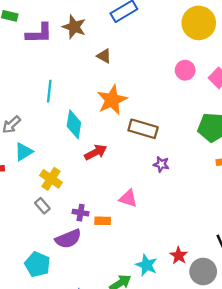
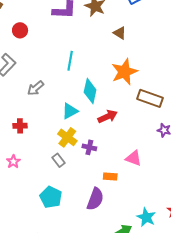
cyan triangle: (24, 152) -> (70, 111), moved
purple cross: (81, 213) -> (89, 147), moved
purple semicircle: (68, 239) -> (95, 199), moved, turned -50
cyan pentagon: (37, 264) -> (51, 197), moved

